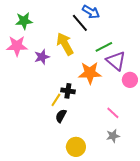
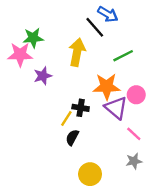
green star: (24, 21) -> (33, 38), moved
yellow arrow: (65, 44) -> (77, 52), turned 40
purple star: (42, 57) -> (43, 76), moved
purple triangle: (116, 61) -> (116, 108), moved
pink circle: (130, 80) -> (136, 95), moved

